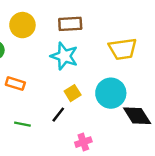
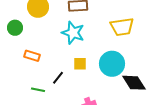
yellow square: (73, 93) -> (80, 64), turned 32
black line: (58, 115) -> (58, 78), moved

